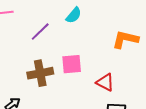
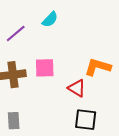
orange L-shape: (125, 39) -> (98, 67), moved

